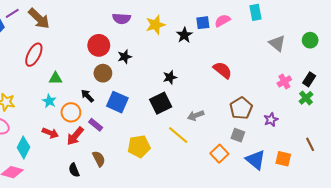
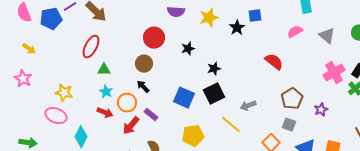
pink semicircle: (222, 21) -> (295, 32), moved
black star: (125, 57) -> (188, 49), moved
brown circle: (103, 73) -> (144, 64), moved
black star: (170, 77) -> (214, 69), moved
green triangle: (56, 78) -> (104, 70), moved
pink cross: (284, 81) -> (334, 73), size x1.5
blue square: (117, 102) -> (184, 98), moved
red arrow: (50, 133) -> (105, 113), moved

